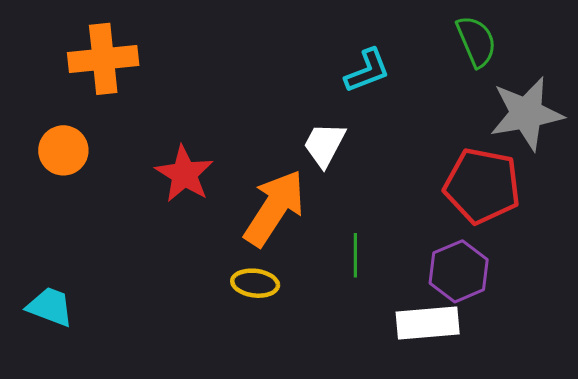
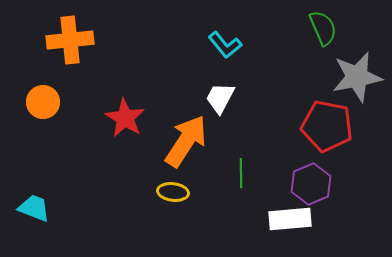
cyan L-shape: (367, 71) -> (225, 45), moved, turned 72

